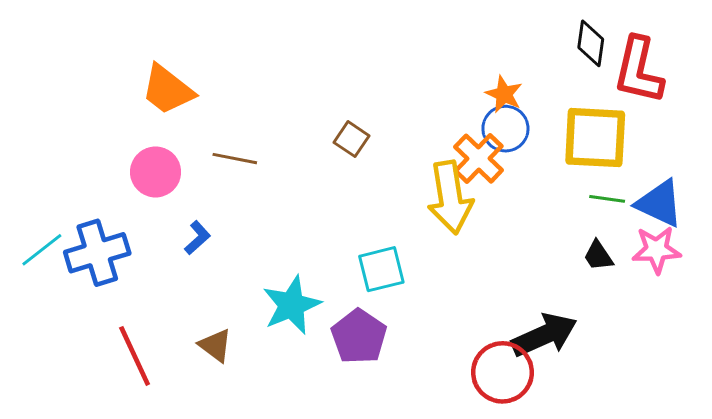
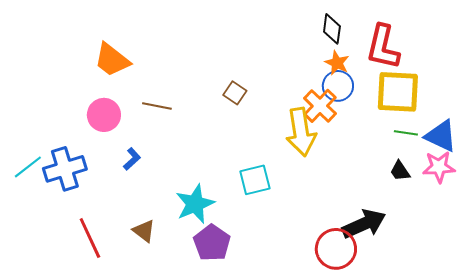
black diamond: (591, 43) -> (332, 29), moved
red L-shape: (639, 70) -> (383, 47), moved
purple pentagon: (359, 336) -> (212, 243), moved

